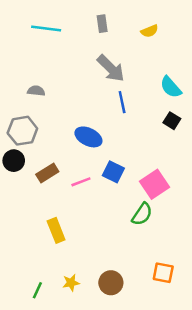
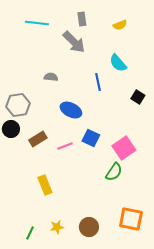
gray arrow: (111, 68) -> (74, 42), moved
cyan semicircle: (171, 87) -> (118, 63), moved
gray semicircle: (36, 91) -> (51, 77), moved
orange square: (163, 273) -> (131, 219), size x1.4

